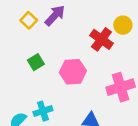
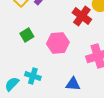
cyan cross: (43, 111) -> (33, 76), turned 35

